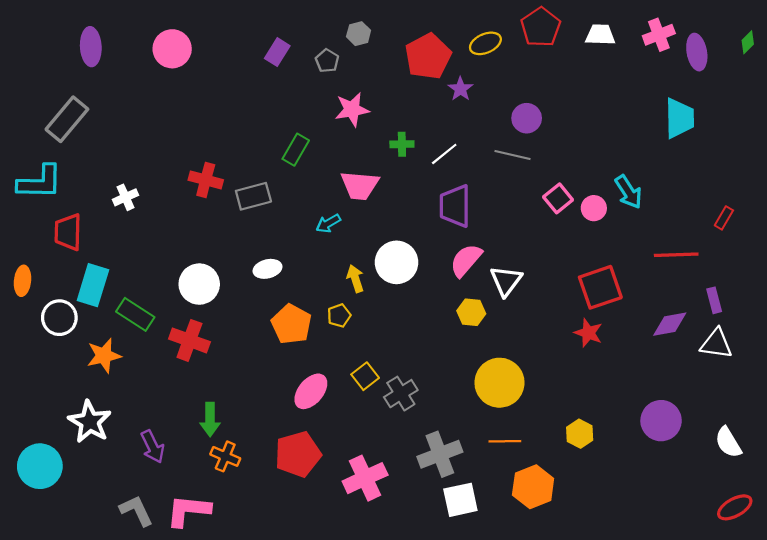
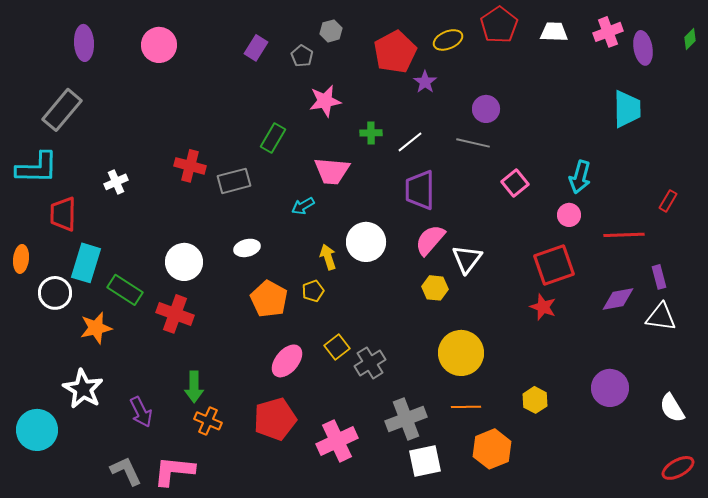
cyan arrow: (629, 192) -> (580, 177), turned 48
pink circle: (594, 208) -> (569, 215), moved

